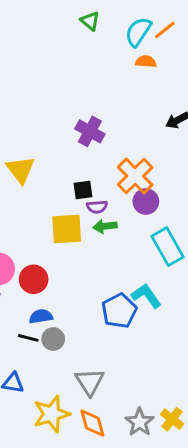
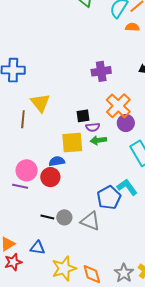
orange semicircle: (146, 62) -> (132, 27), moved
purple cross: (90, 131) -> (101, 71), moved, turned -36
blue semicircle: (41, 316) -> (57, 161), moved
gray triangle: (90, 382) -> (90, 221), moved, turned -35

